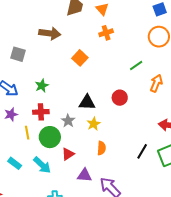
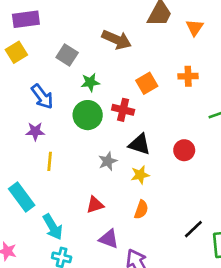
orange cross: (106, 33) -> (188, 76), moved
green star: (42, 86) -> (90, 82), moved
red cross: (41, 112) -> (123, 110), moved
green circle: (50, 137) -> (88, 115), moved
cyan rectangle: (15, 163) -> (22, 197), size x1.5
cyan arrow: (42, 165) -> (53, 227), moved

